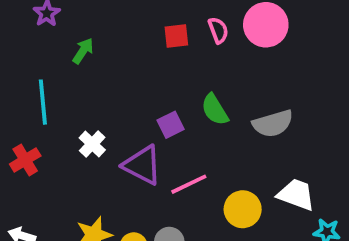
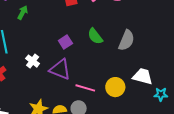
gray semicircle: (273, 123) -> (126, 40), turned -45
purple square: (171, 125) -> (65, 42), moved
pink line: (189, 184) -> (85, 88), moved, turned 48

